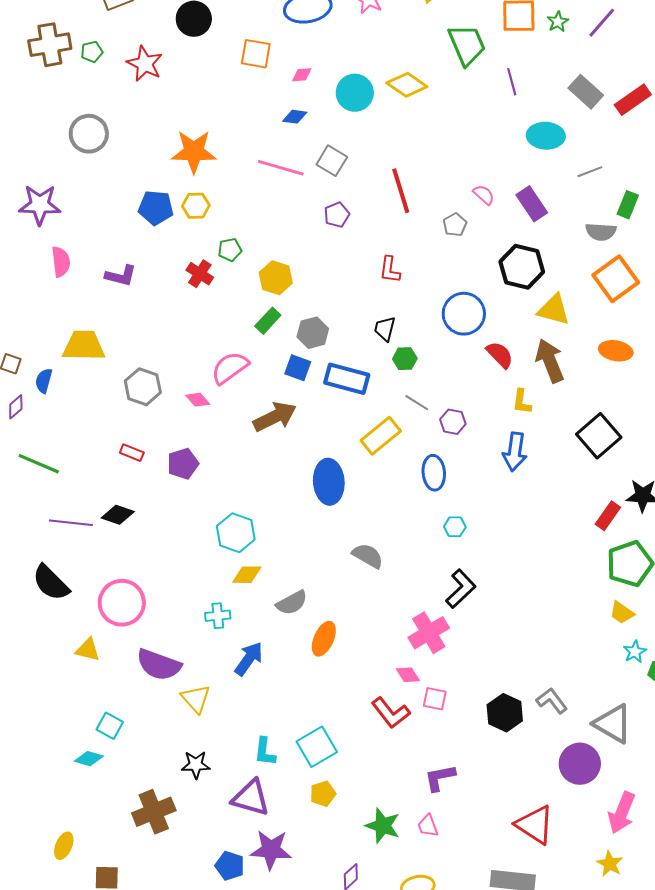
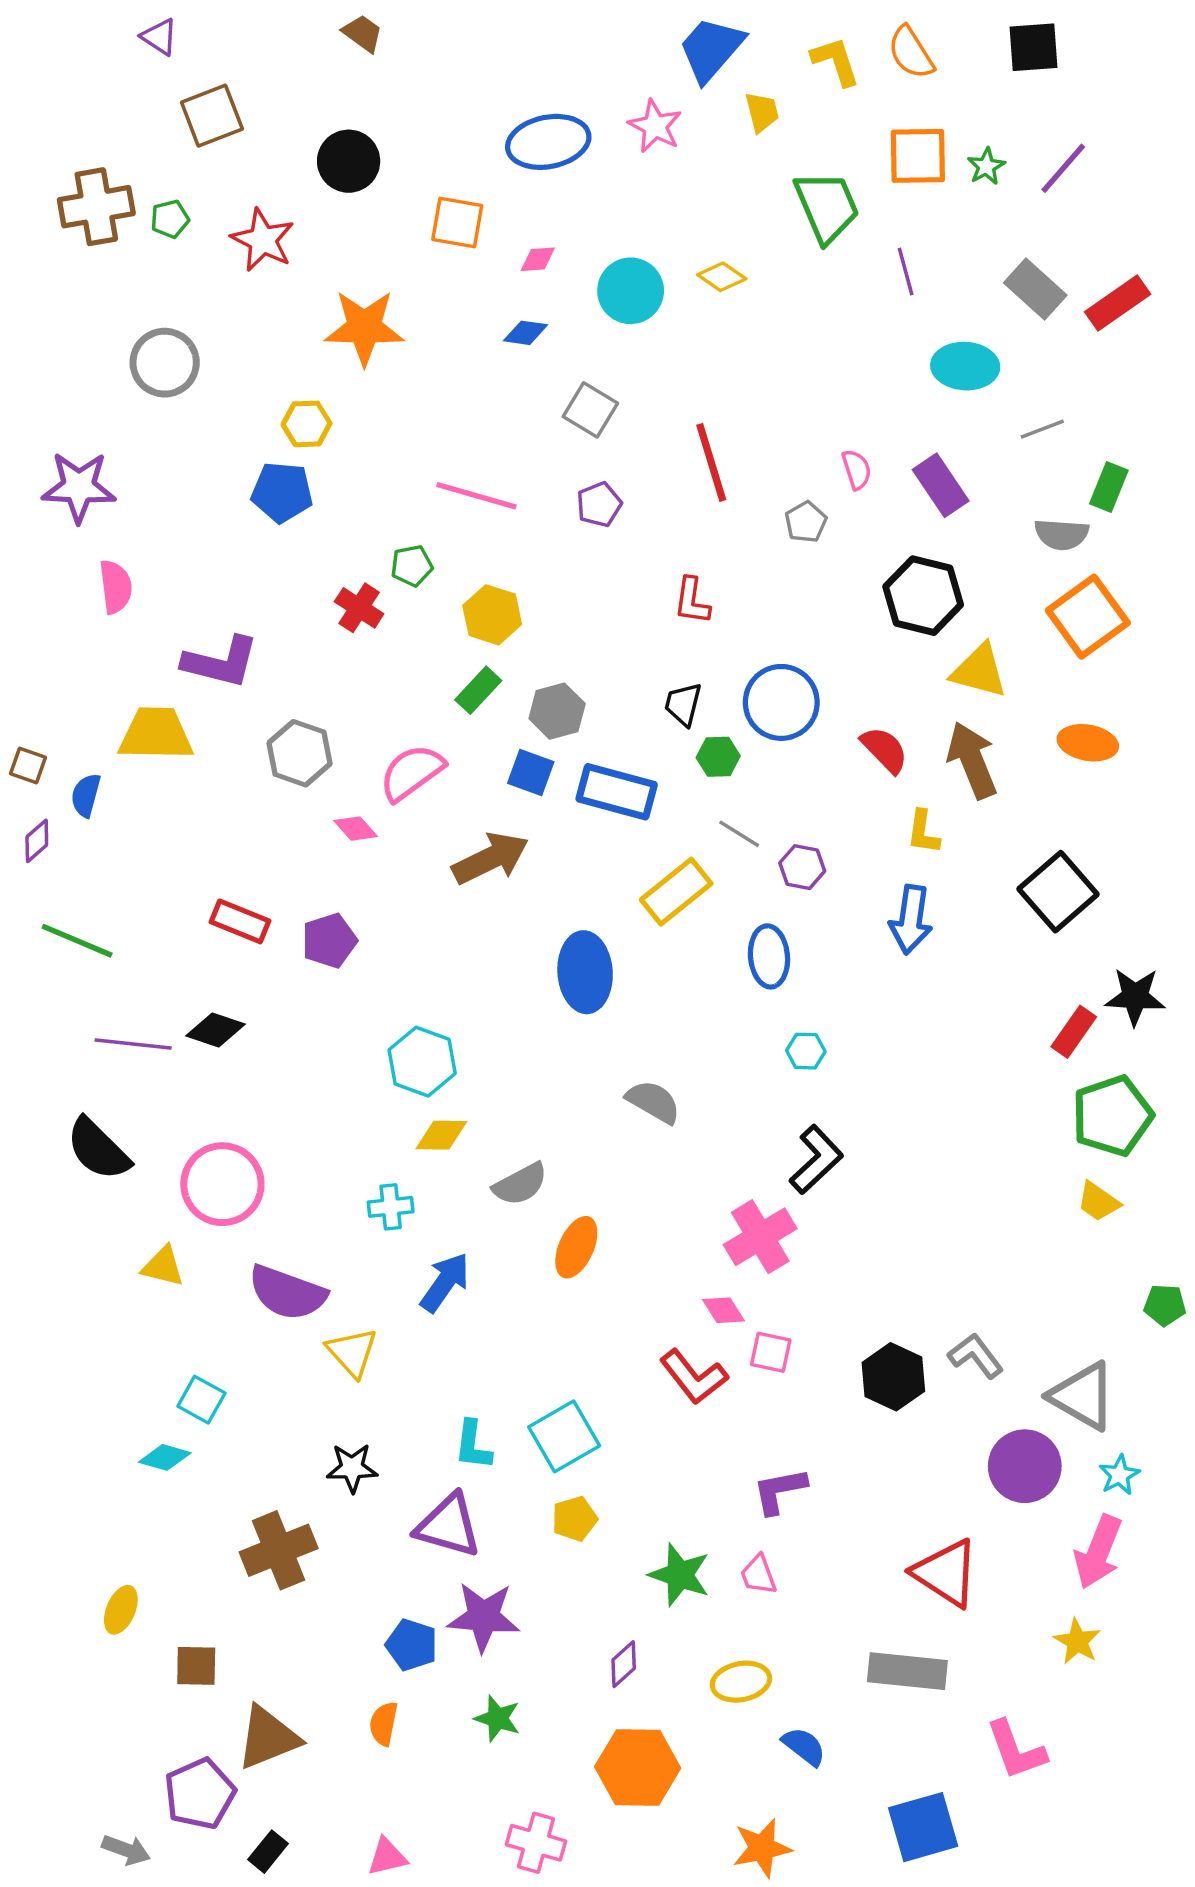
yellow diamond: (407, 85) -> (722, 277), size x0.7
orange star: (194, 152) -> (364, 328), moved
pink line: (281, 168) -> (476, 496), moved
pink semicircle: (484, 195) -> (857, 469), turned 30
yellow hexagon: (196, 206) -> (307, 424), moved
purple L-shape: (121, 276) -> (221, 662), moved, size x1.4
blue circle: (464, 314) -> (781, 702), moved
gray hexagon: (143, 387) -> (300, 753), moved
red rectangle: (132, 453) -> (240, 921), size x1.4
cyan star: (635, 652) -> (1119, 1475), moved

